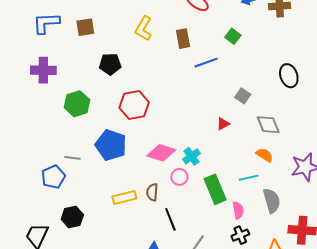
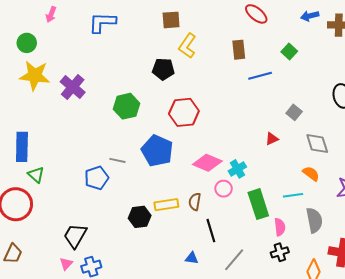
brown square: (85, 27) -> (171, 20), moved
yellow L-shape: (143, 28) -> (187, 46), moved
purple cross: (43, 70) -> (73, 87), moved, turned 35
black hexagon: (72, 217) -> (140, 217), moved

